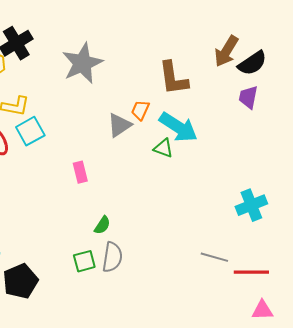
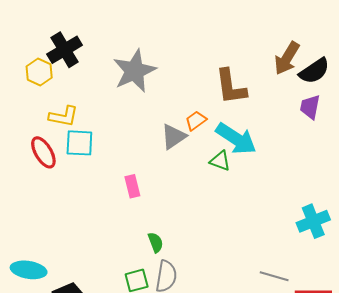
orange trapezoid: (140, 110) -> (196, 121), turned 30
cyan square: (30, 131) -> (79, 143), turned 32
green semicircle: (102, 225) -> (156, 242), turned -54

